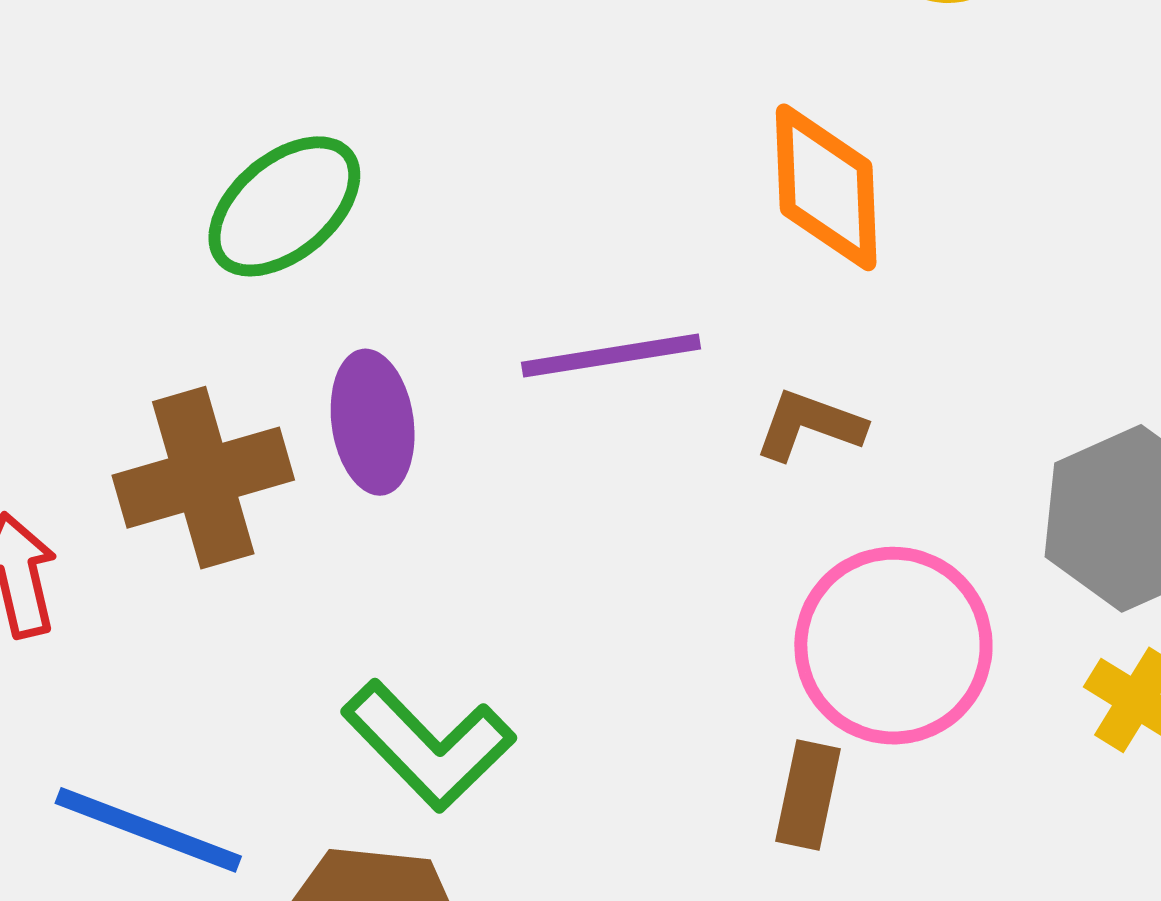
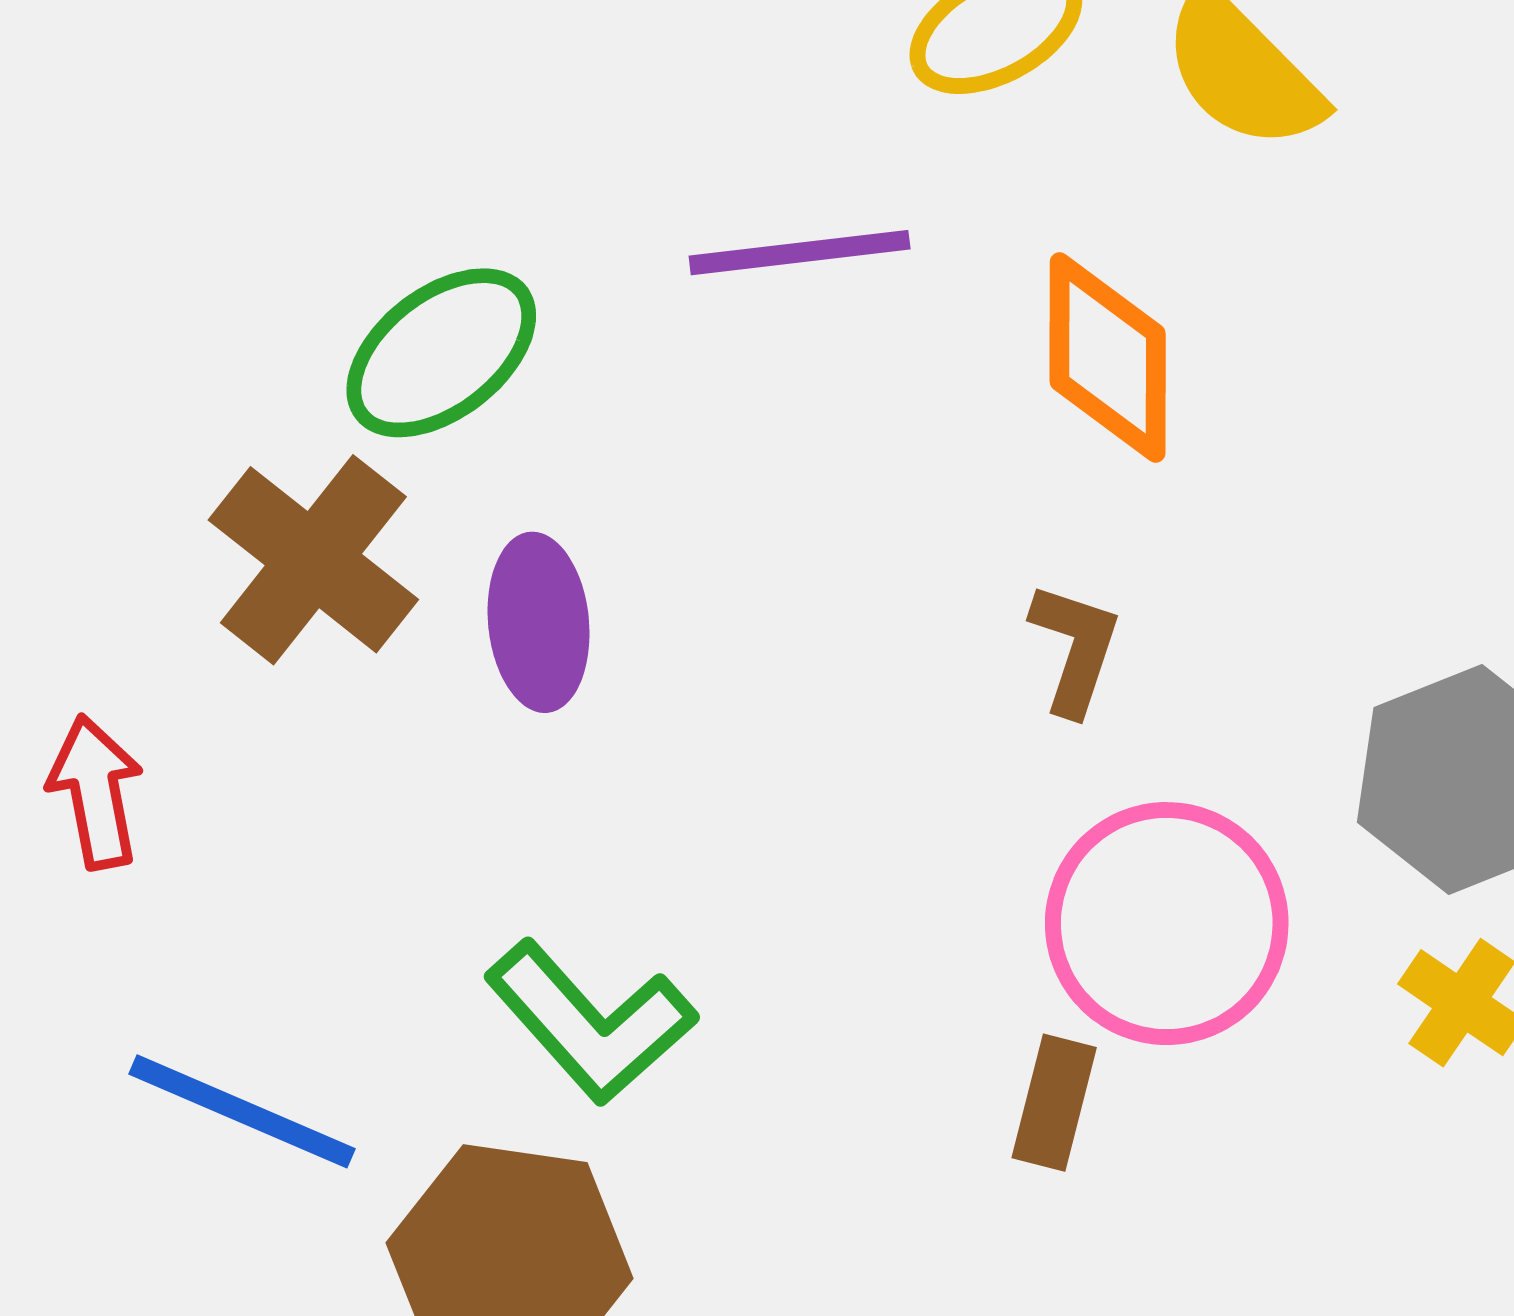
purple line: (611, 356) -> (800, 253), moved
brown L-shape: (810, 425) -> (1075, 648), turned 86
brown cross: (203, 478) -> (313, 560), moved, turned -38

